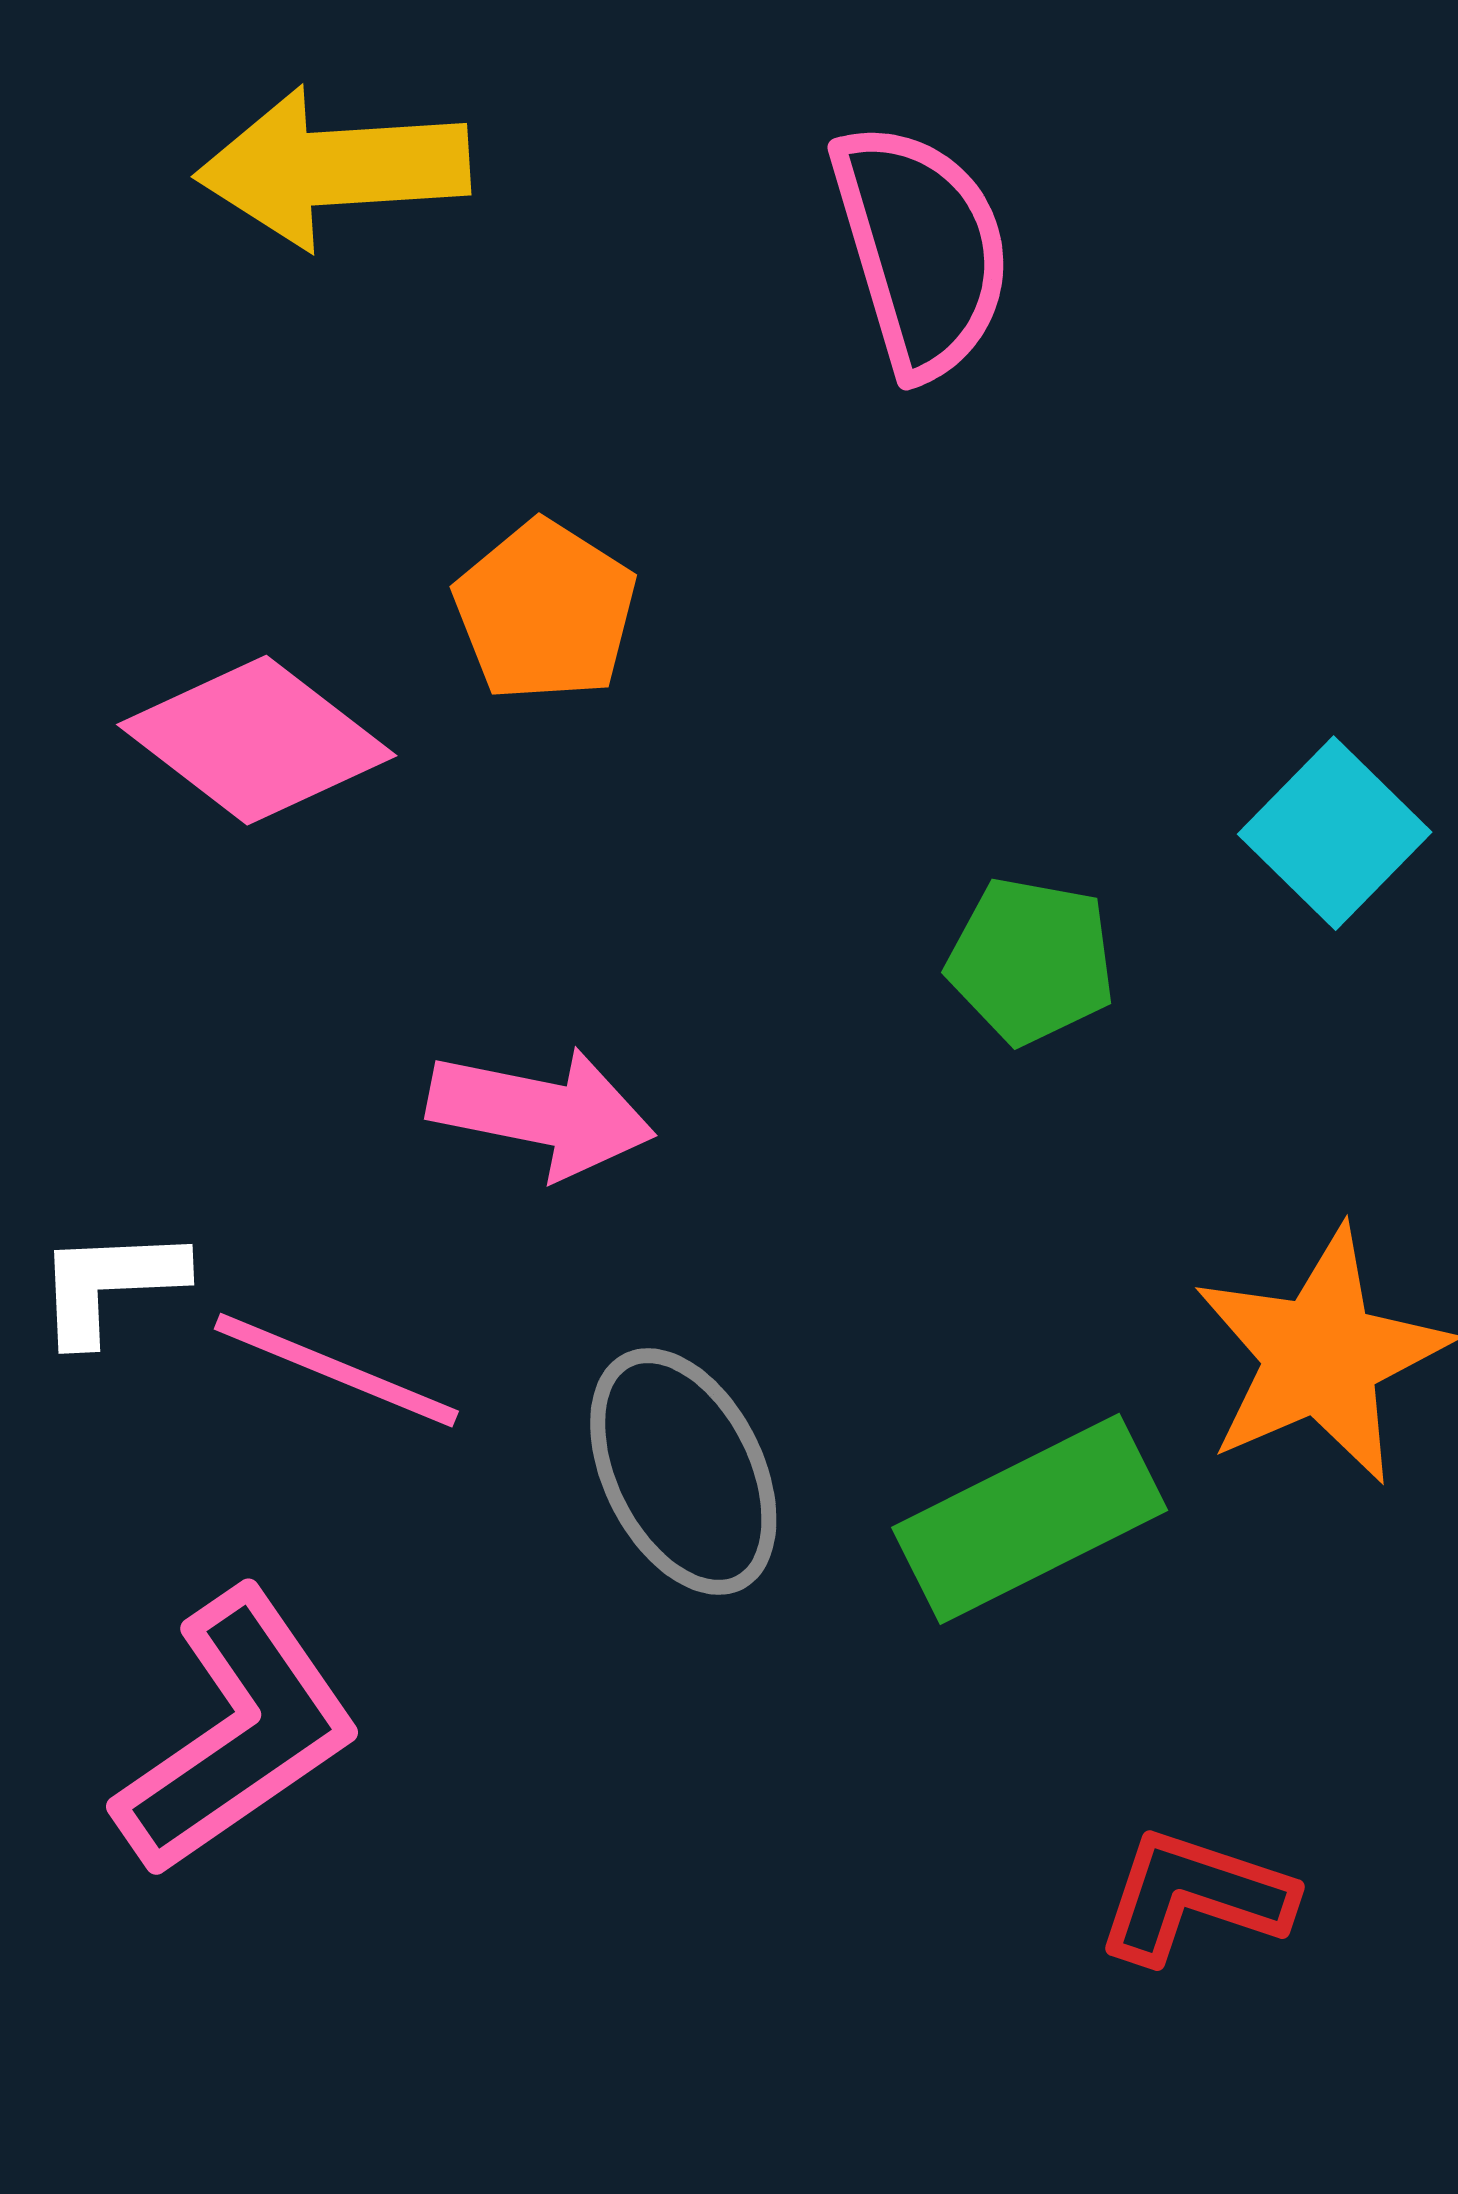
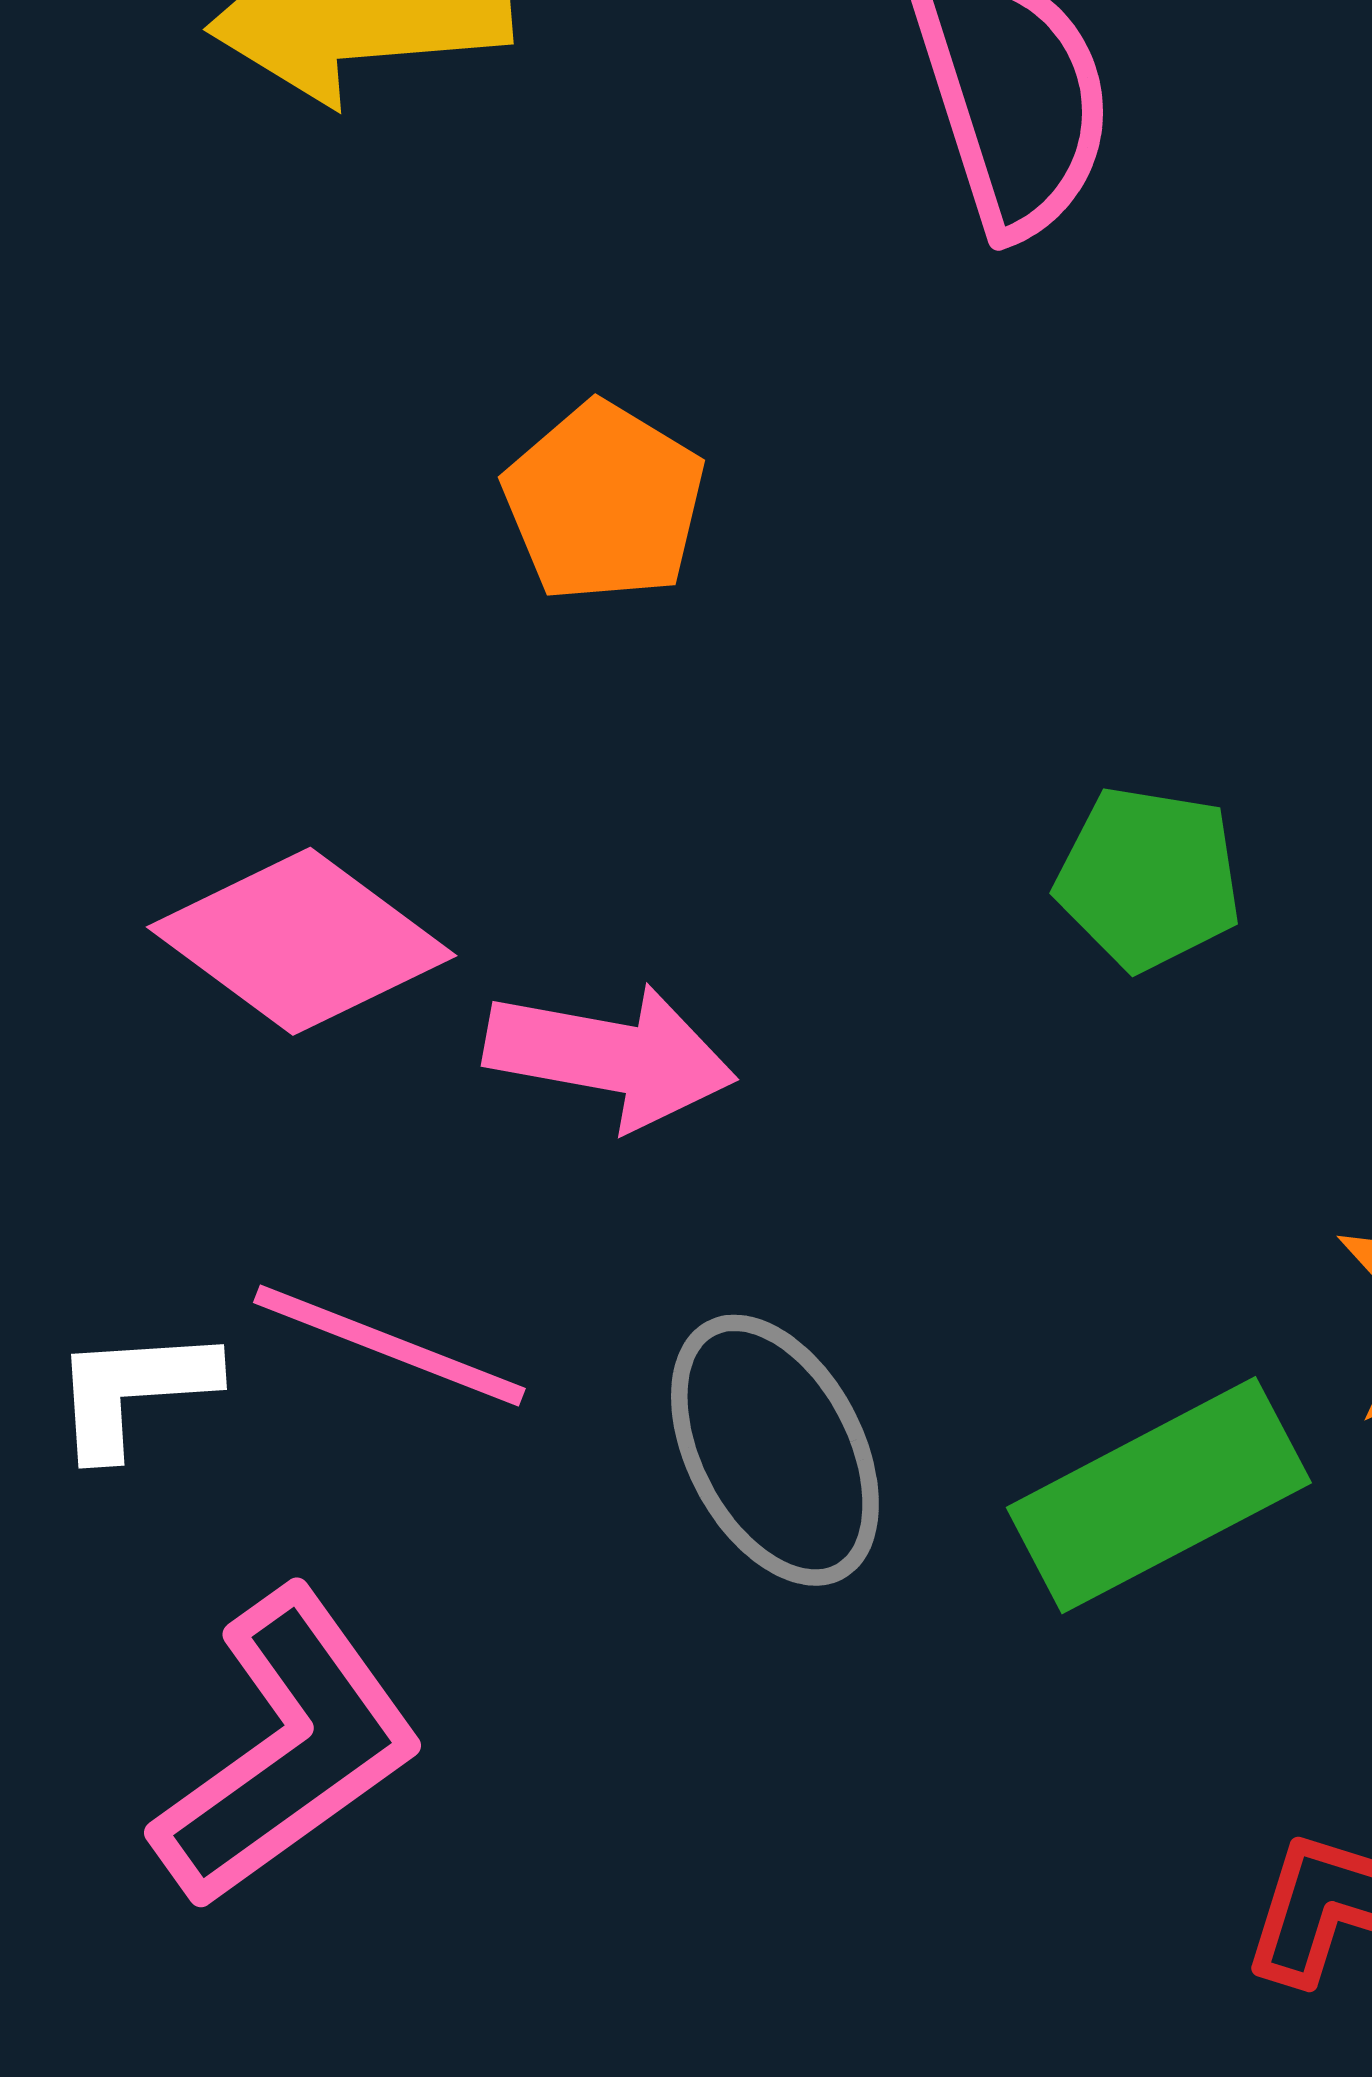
pink diamond: (257, 740) -> (302, 941), moved
white L-shape: (110, 1284) -> (134, 1391), moved

